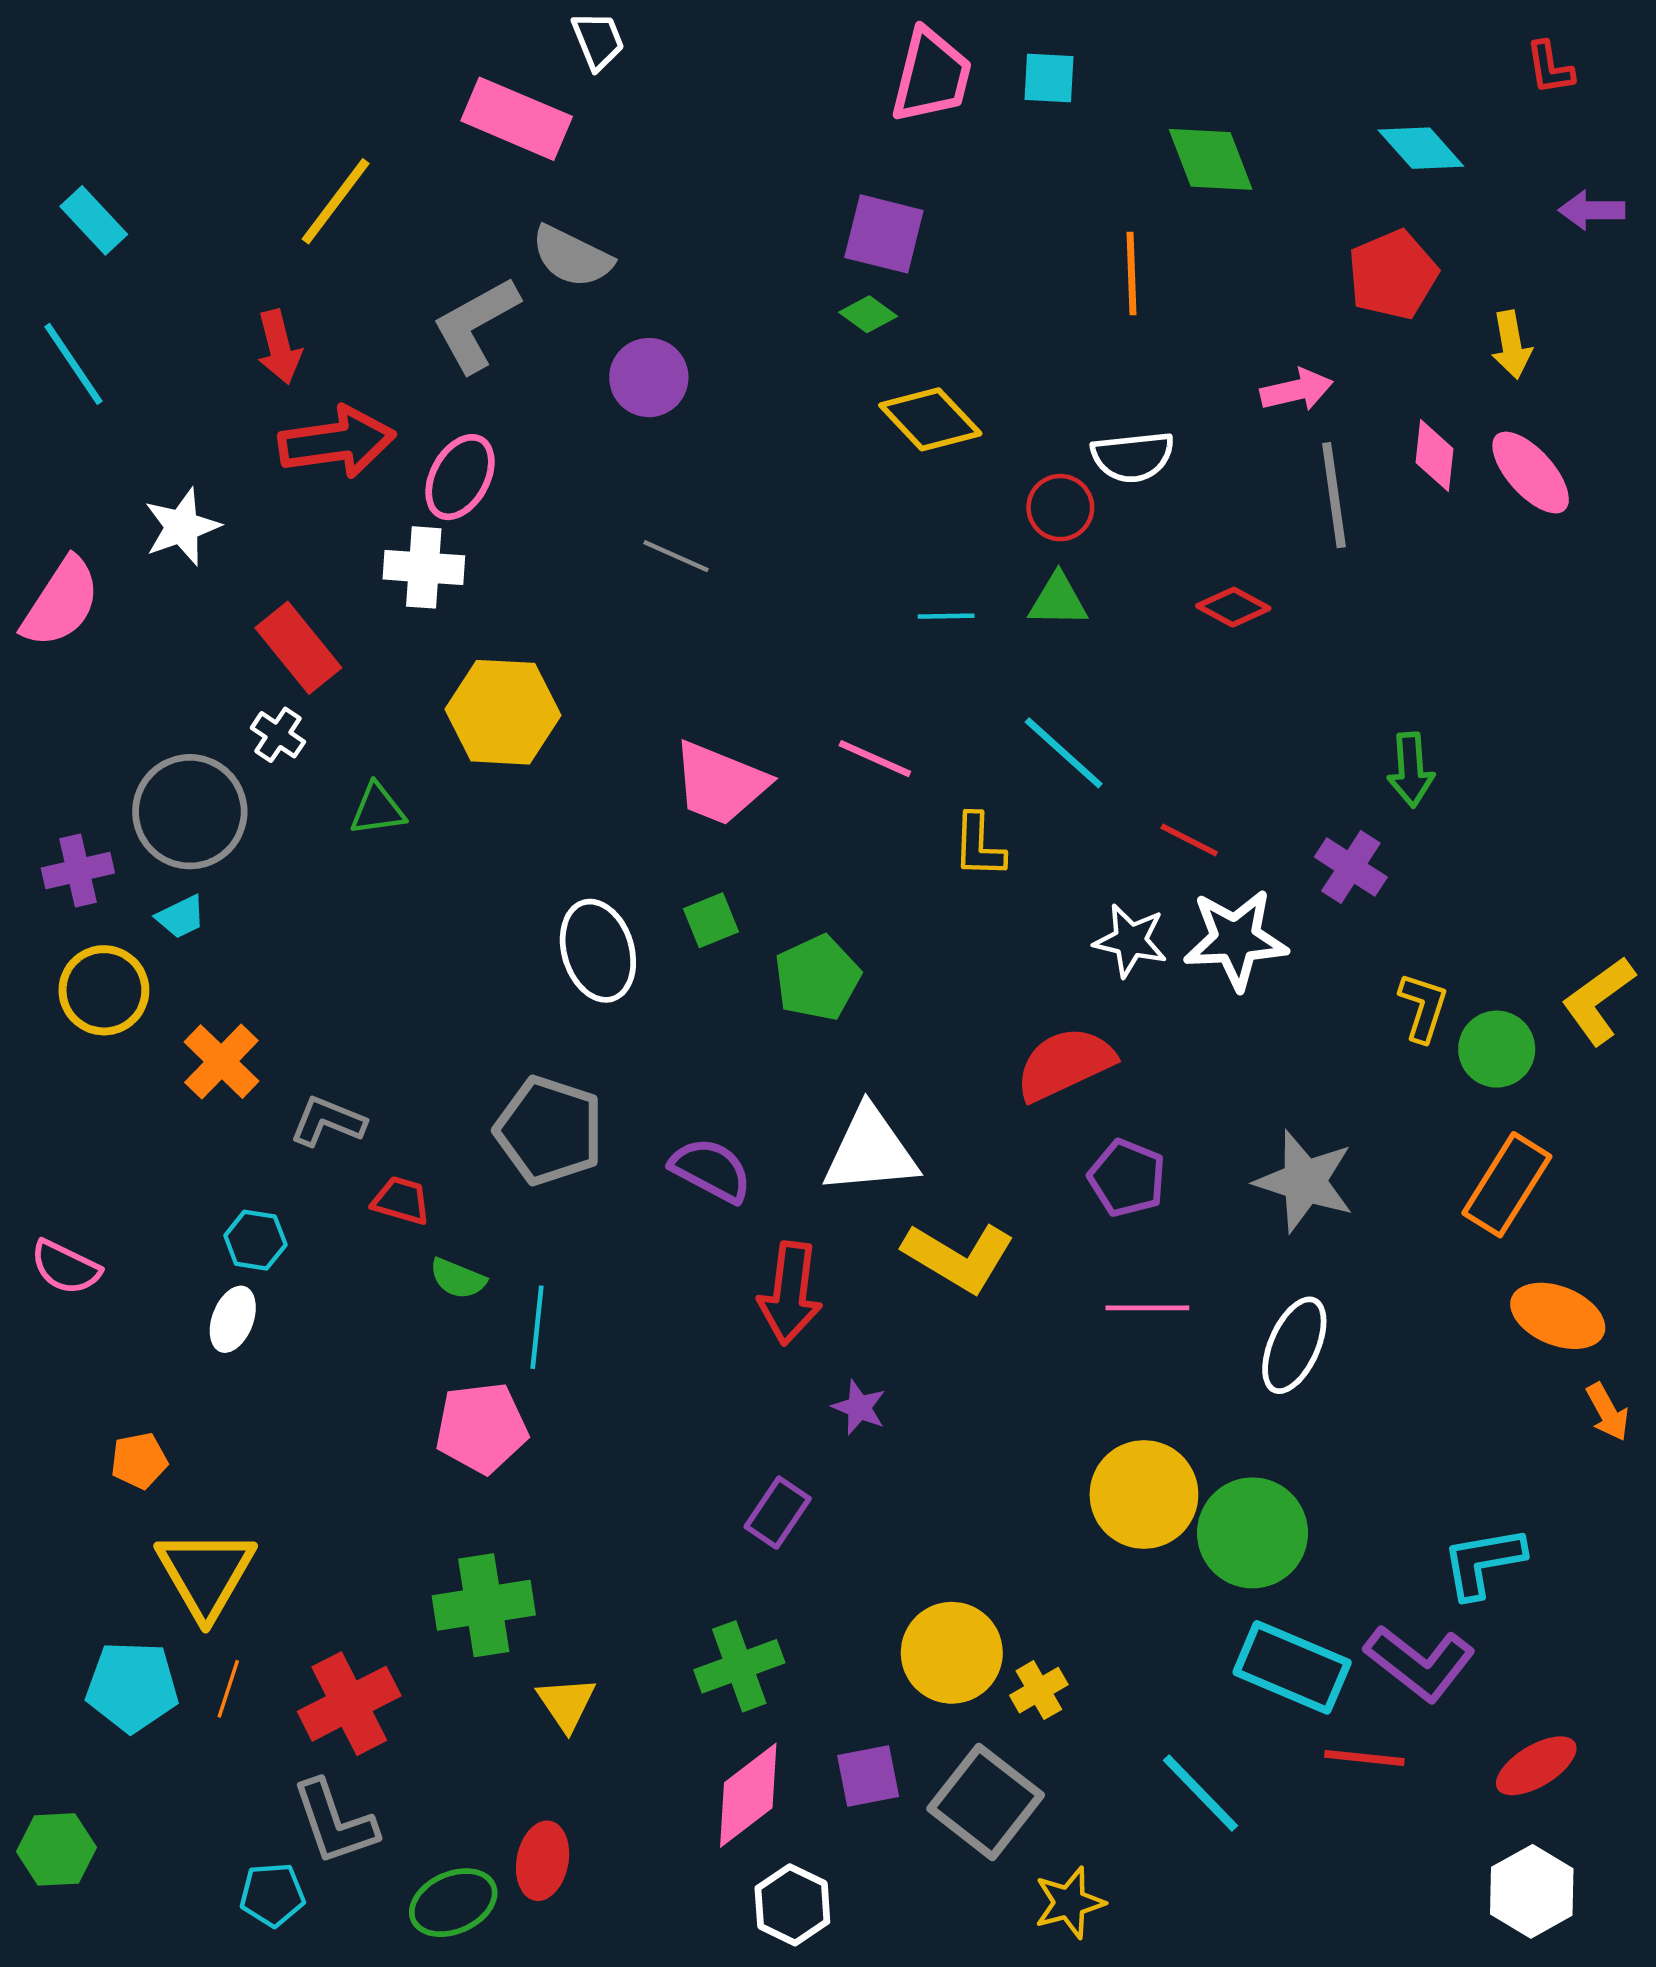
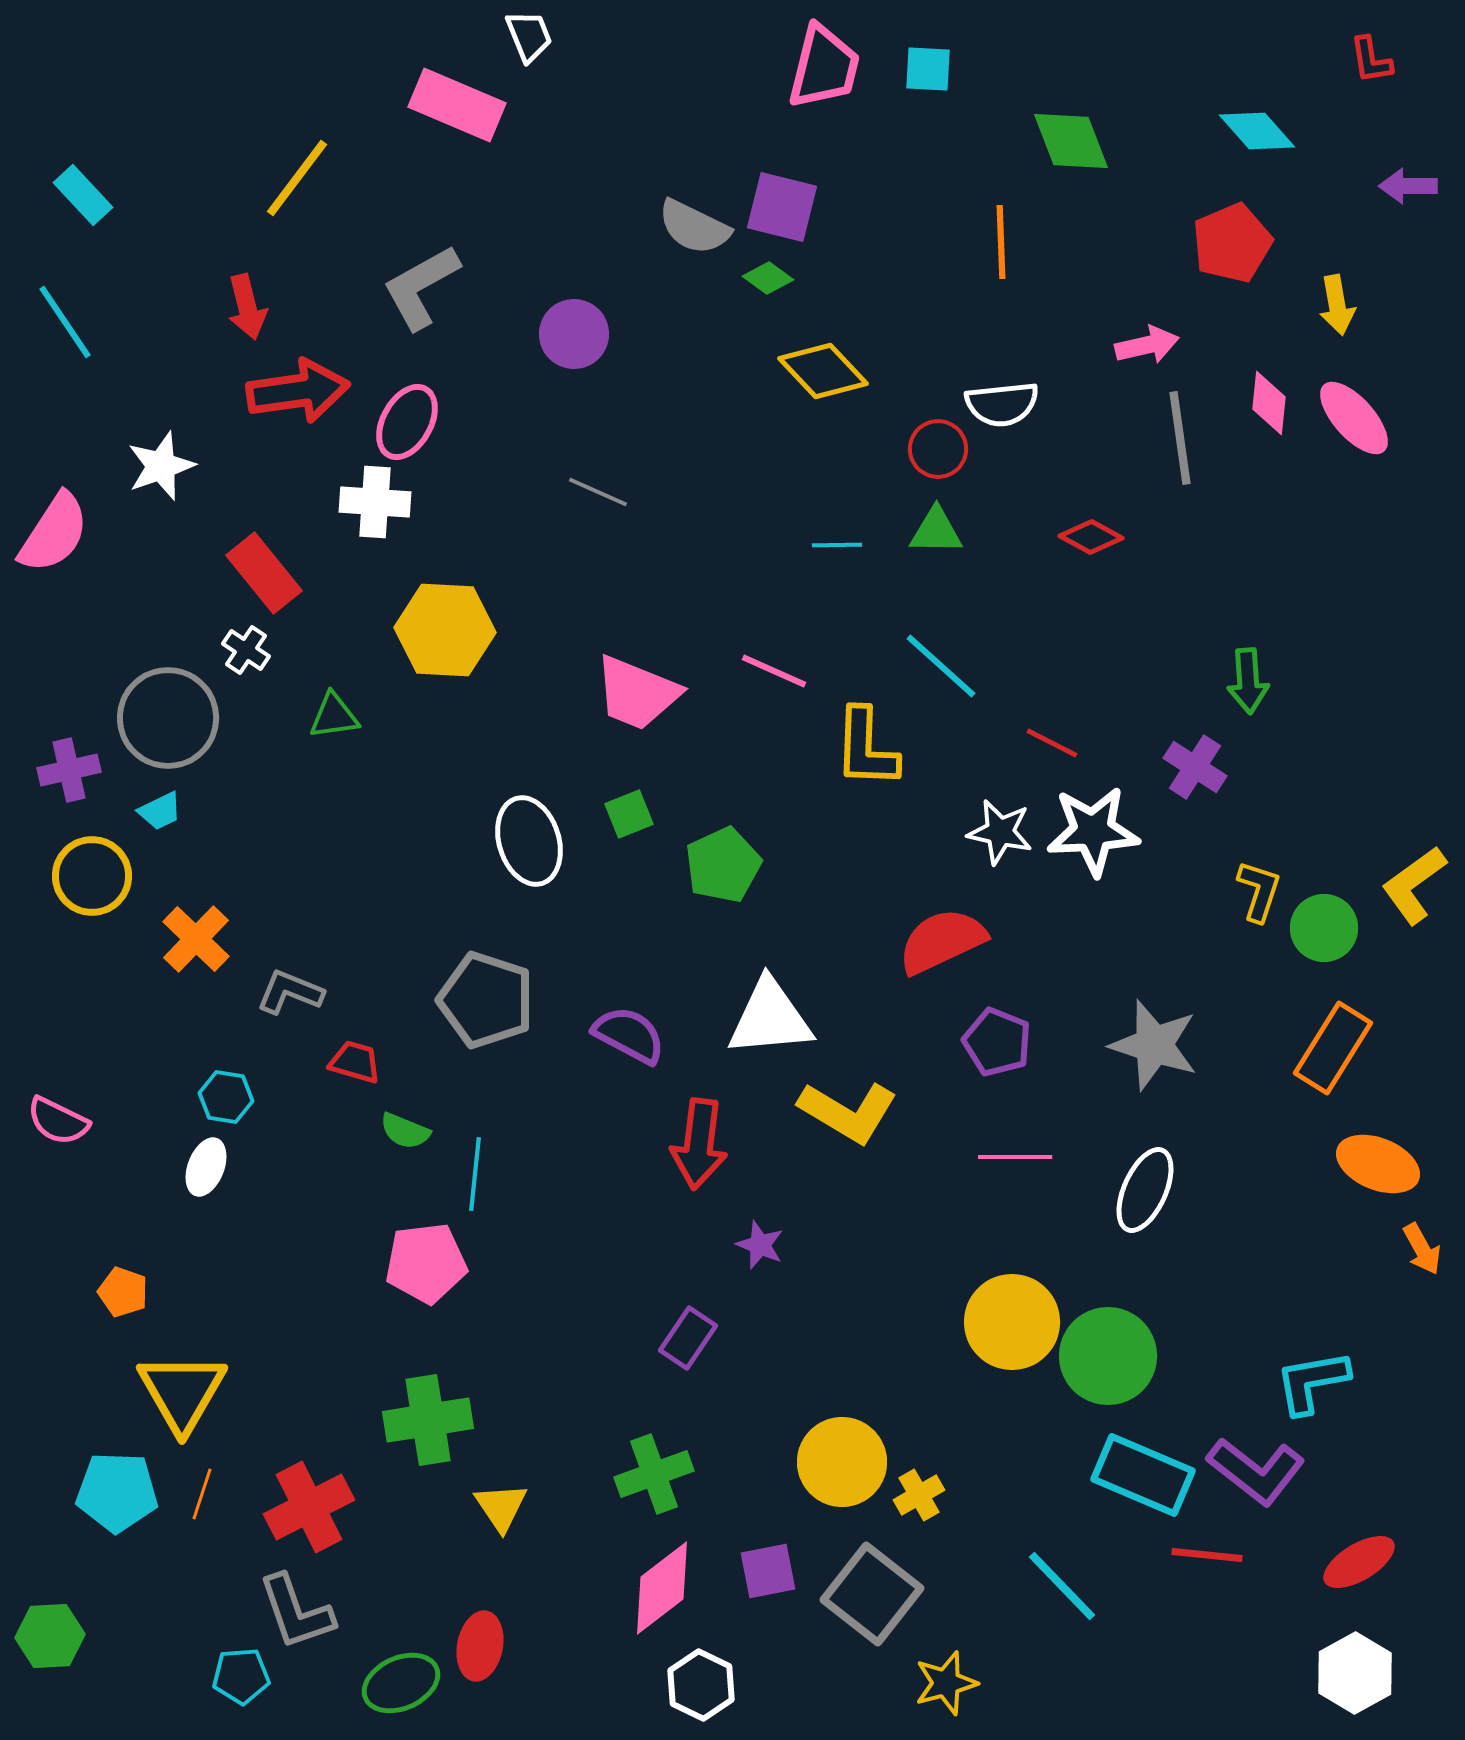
gray semicircle: (572, 257) -> (694, 227), moved
yellow L-shape: (979, 846) -> (866, 748), size x1.4
orange pentagon: (139, 1461) -> (123, 1292), turned 30

